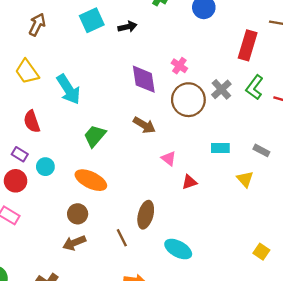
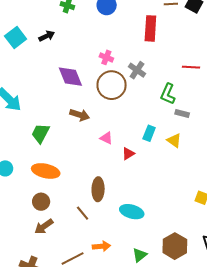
pink cross: (179, 66) -> (106, 57), moved
green L-shape: (255, 87) -> (168, 94), moved
cyan rectangle: (220, 148) -> (149, 133), moved, turned -56

